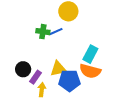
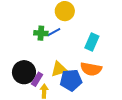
cyan rectangle: (90, 54) -> (92, 42), moved
black circle: (23, 69) -> (24, 72), size x1.5

